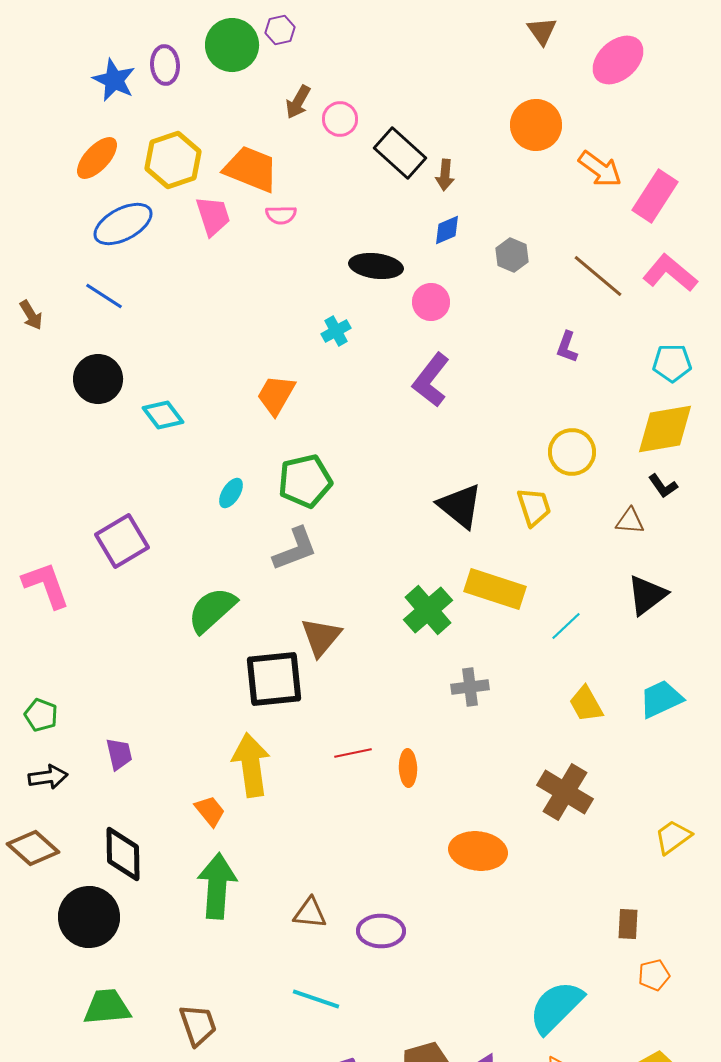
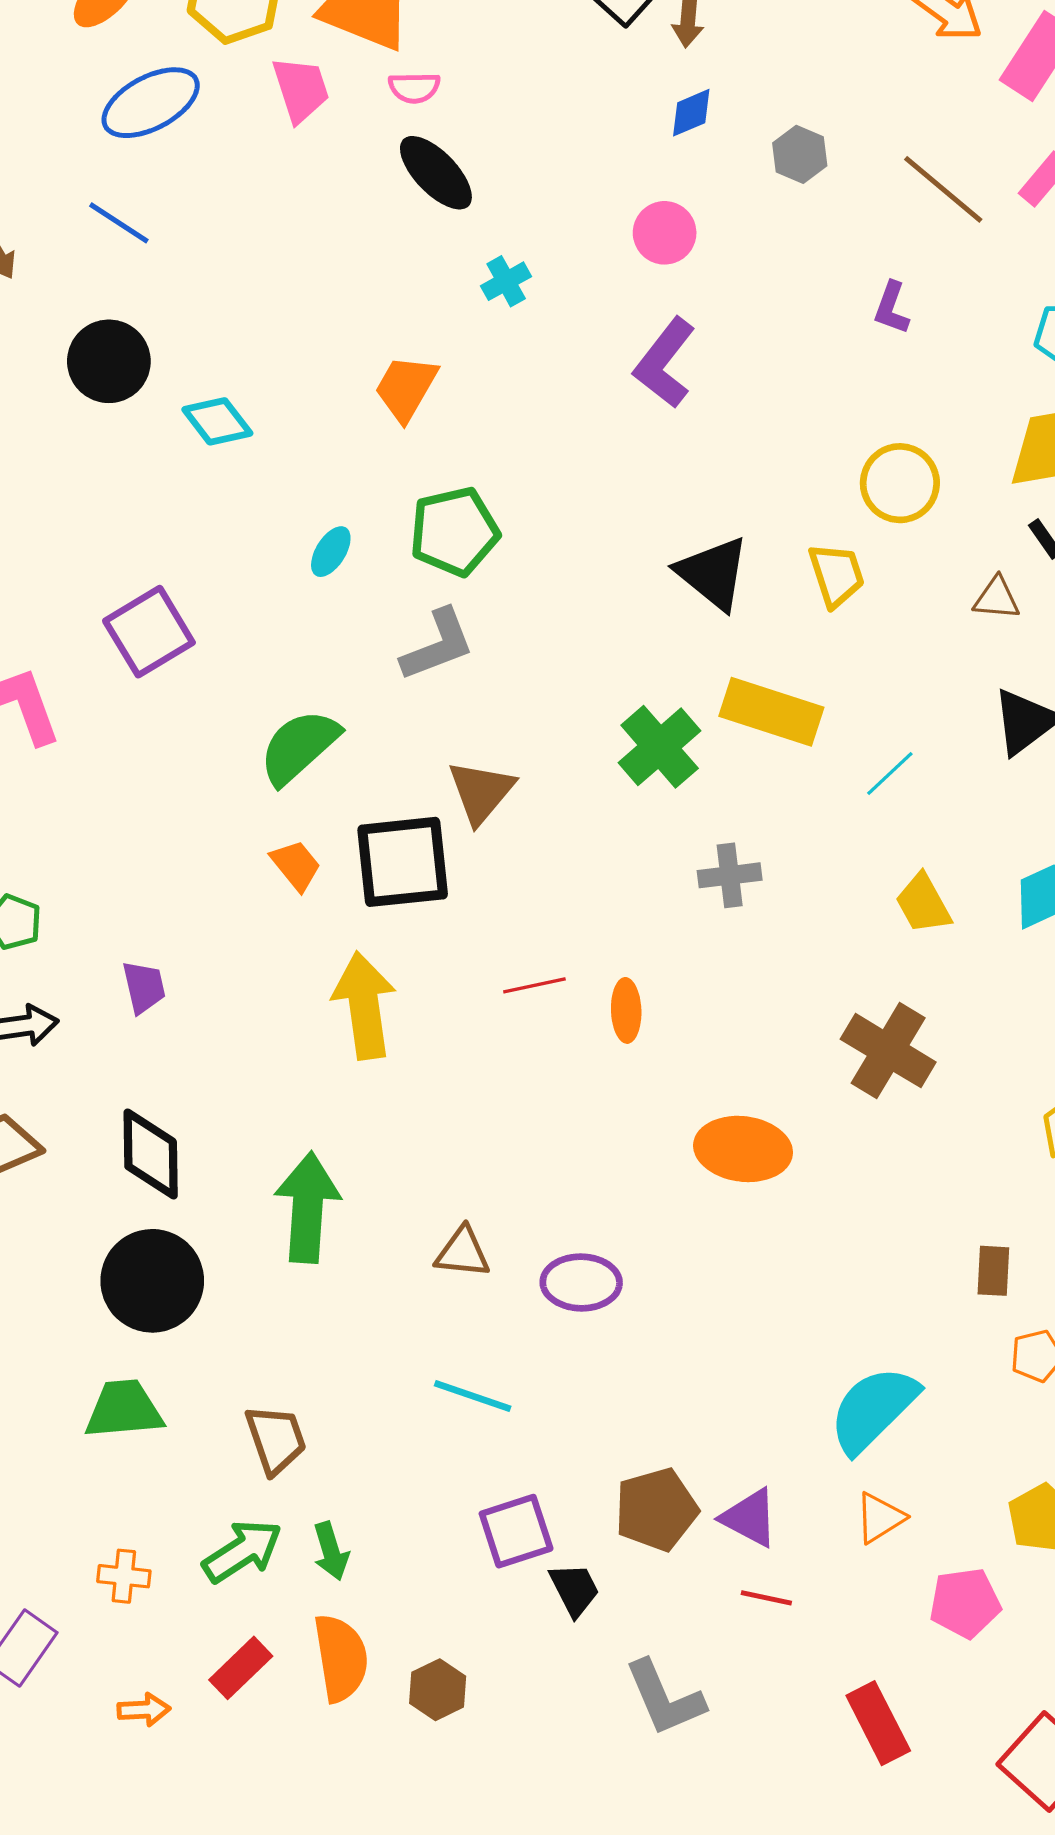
black ellipse: (376, 266) -> (436, 173), moved, turned 39
orange trapezoid: (210, 811) -> (296, 865), moved
black circle: (89, 917) -> (152, 1281), moved

